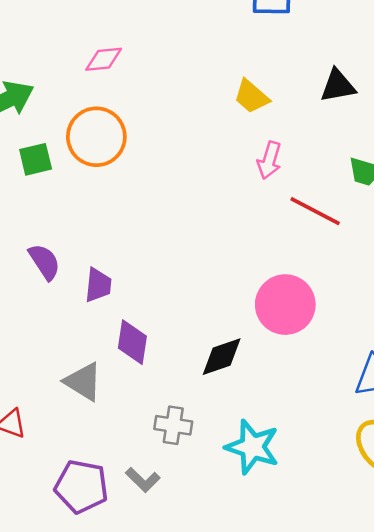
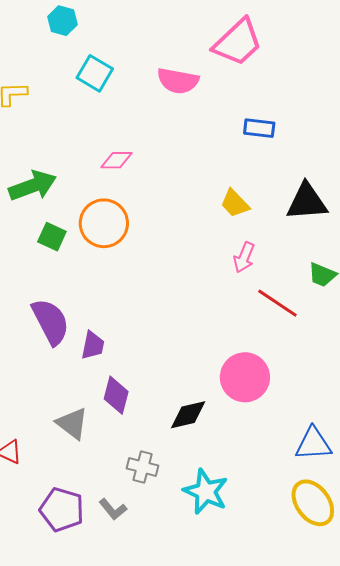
black triangle: (338, 86) -> (307, 202), size x1.4
green square: (36, 159) -> (52, 237), turned 32
purple semicircle: (44, 262) -> (51, 322), size x1.5

